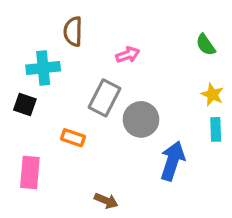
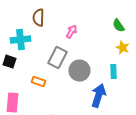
pink arrow: (128, 55) -> (72, 32), turned -40
yellow star: (212, 95) -> (122, 48), moved
cyan rectangle: (216, 129) -> (114, 72), moved

